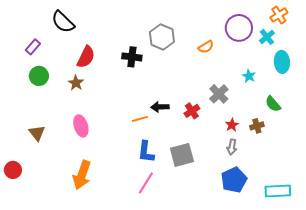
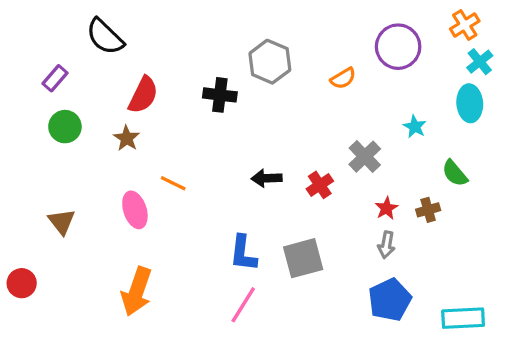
cyan cross: (267, 37) -> (480, 62), moved
orange line: (140, 119) -> (173, 183), moved, turned 42

